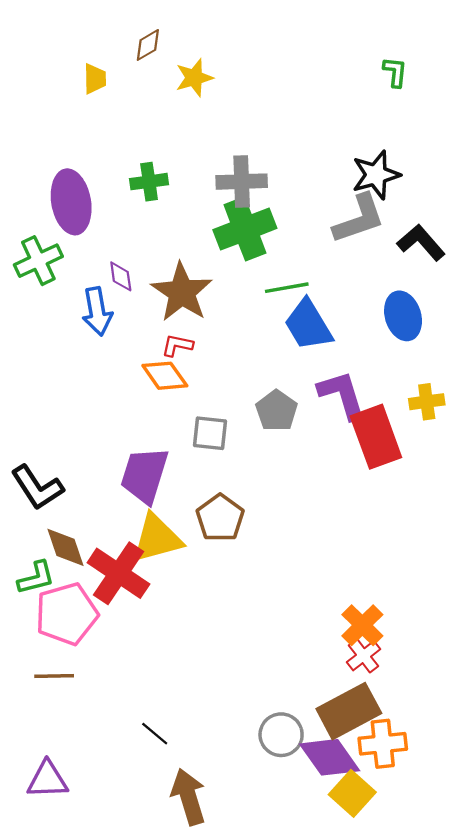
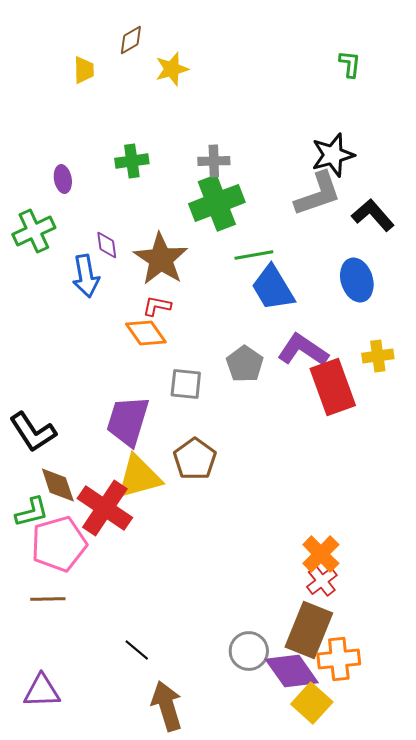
gray cross: (242, 182) -> (214, 161), size x0.7
purple ellipse: (71, 202) -> (63, 179), size x0.5
purple L-shape: (342, 395) -> (303, 350), turned -39
brown rectangle: (349, 711) -> (309, 630), turned -40

